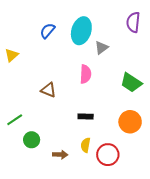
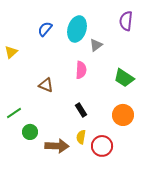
black rectangle: (86, 116) -> (81, 110), turned 56
brown arrow: (60, 155) -> (57, 146), size x1.6

